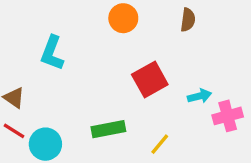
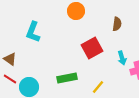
brown semicircle: (188, 20) -> (117, 24), moved
cyan arrow: (199, 96) -> (122, 58), turned 88

